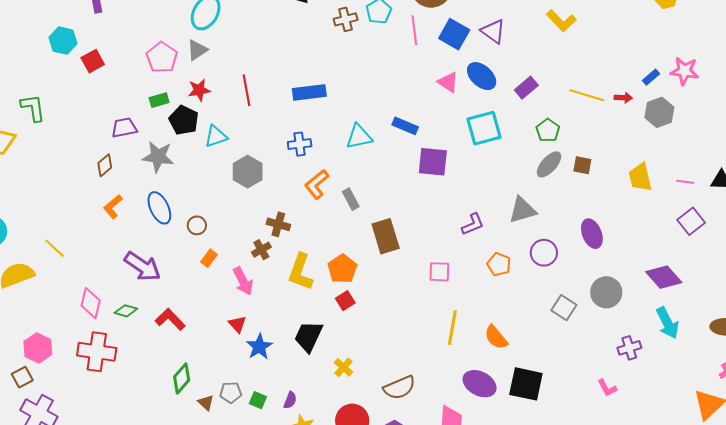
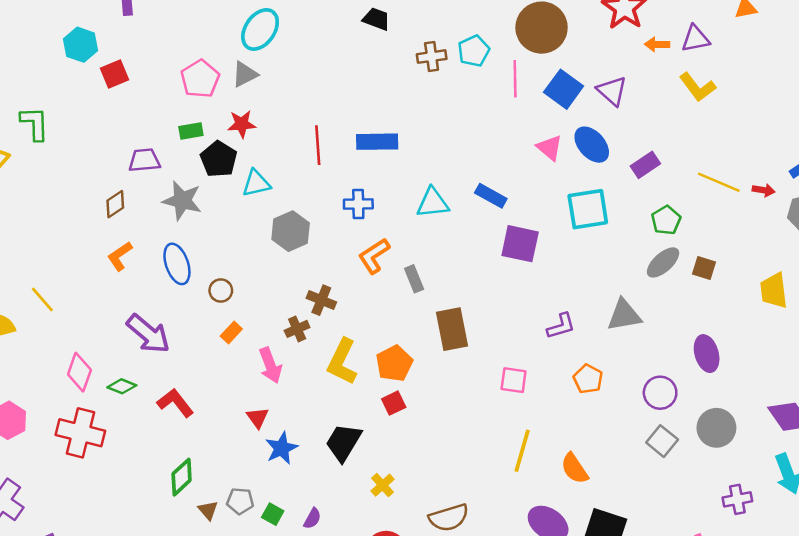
red line: (247, 90) -> (318, 145), moved
purple circle: (544, 253) -> (660, 393), moved

